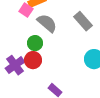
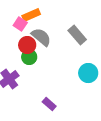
red circle: (33, 60) -> (27, 45), moved

